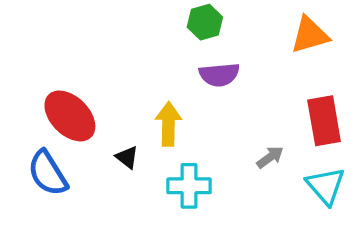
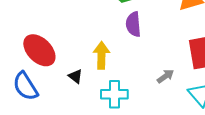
purple semicircle: (219, 75) -> (133, 24), turned 90

